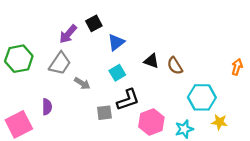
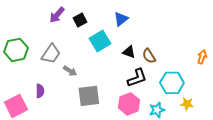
purple arrow: (68, 34) -> (57, 15), moved
blue triangle: (116, 42) -> (121, 19), moved
cyan square: (117, 73) -> (100, 41), moved, size x1.5
black L-shape: (128, 100) -> (137, 78), moved
gray square: (104, 113) -> (89, 96), size x1.6

